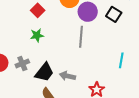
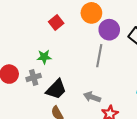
green star: (37, 35) -> (44, 57), moved
gray arrow: (67, 76) -> (92, 97), moved

